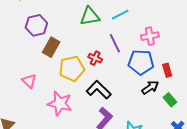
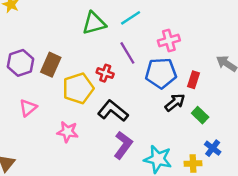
purple hexagon: (36, 25) -> (21, 63), moved
red rectangle: (167, 70) -> (194, 80), turned 40
pink triangle: (29, 81) -> (28, 108), turned 42
pink star: (60, 103) -> (68, 132), size x0.7

